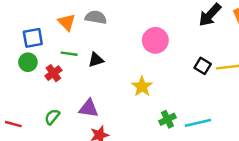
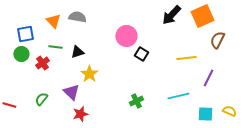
black square: (203, 66) -> (141, 54), moved
yellow star: (142, 86) -> (89, 74), moved
purple triangle: (89, 108) -> (71, 92), turned 36
cyan line: (198, 123) -> (178, 96), moved

